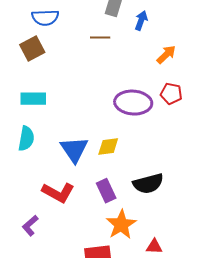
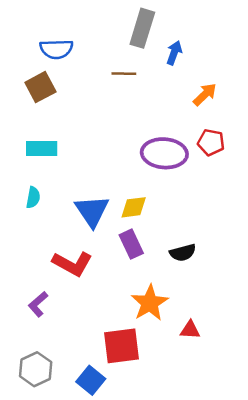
cyan semicircle: (26, 139) -> (33, 197), size x0.7
black semicircle: (148, 184) -> (183, 253), size x0.7
purple rectangle: (106, 191) -> (131, 244), moved

